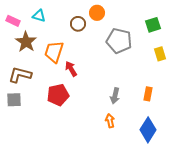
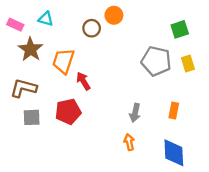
gray pentagon: (119, 41) -> (156, 61), moved
gray square: (14, 100) -> (32, 117), moved
blue diamond: (148, 130) -> (174, 153), turned -35

